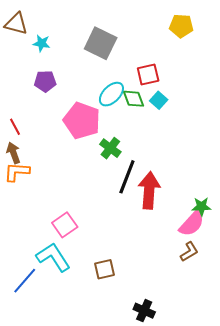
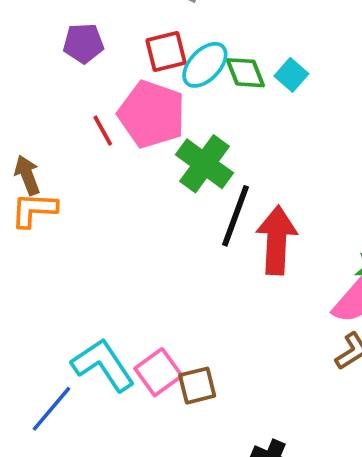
red square: (148, 74) -> (166, 52), moved
red line: (15, 127) -> (103, 131), moved
green cross: (110, 148) -> (205, 164), size x1.4
pink square: (65, 225) -> (158, 372), moved

